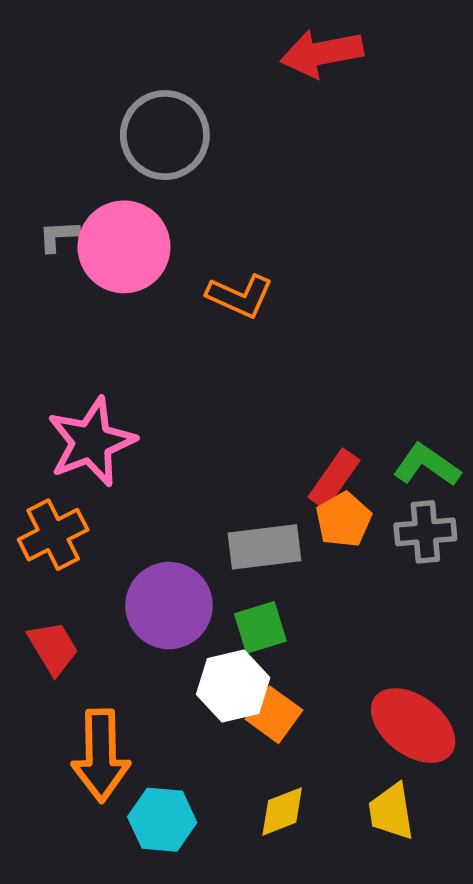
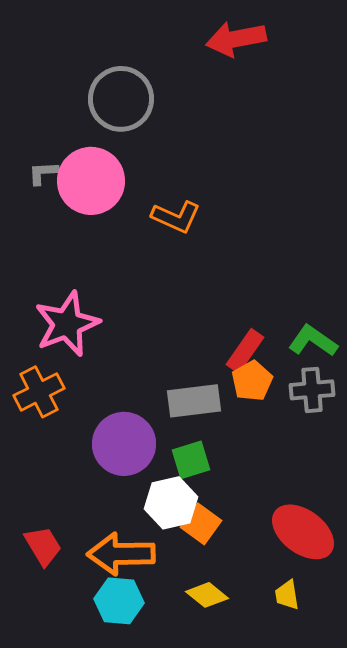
red trapezoid: (53, 648) -> (43, 546), moved
orange arrow: (101, 756) -> (121, 554), moved, turned 90
yellow diamond: (282, 811) -> (207, 595), turned 60
yellow trapezoid: (391, 811) -> (287, 595), size x0.7

